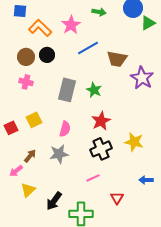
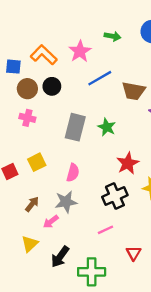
blue square: (20, 11) -> (13, 67), moved
red star: (101, 121) -> (128, 163), moved
pink arrow: (16, 171) -> (51, 222), moved

